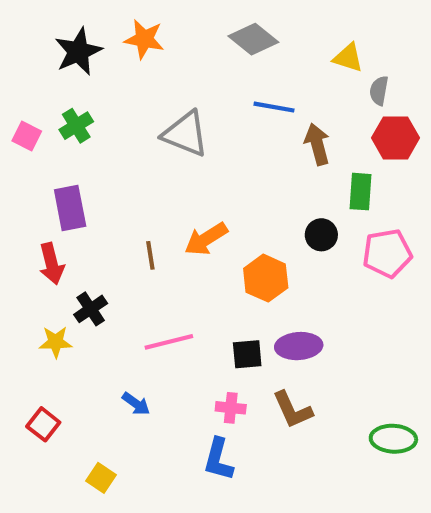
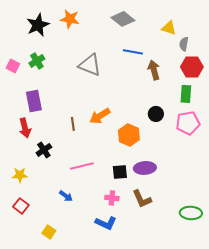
green rectangle: (360, 192) -> (186, 94), moved
yellow star: (56, 342) -> (20, 175), moved
blue L-shape: (218, 459) -> (106, 223), turned -80

